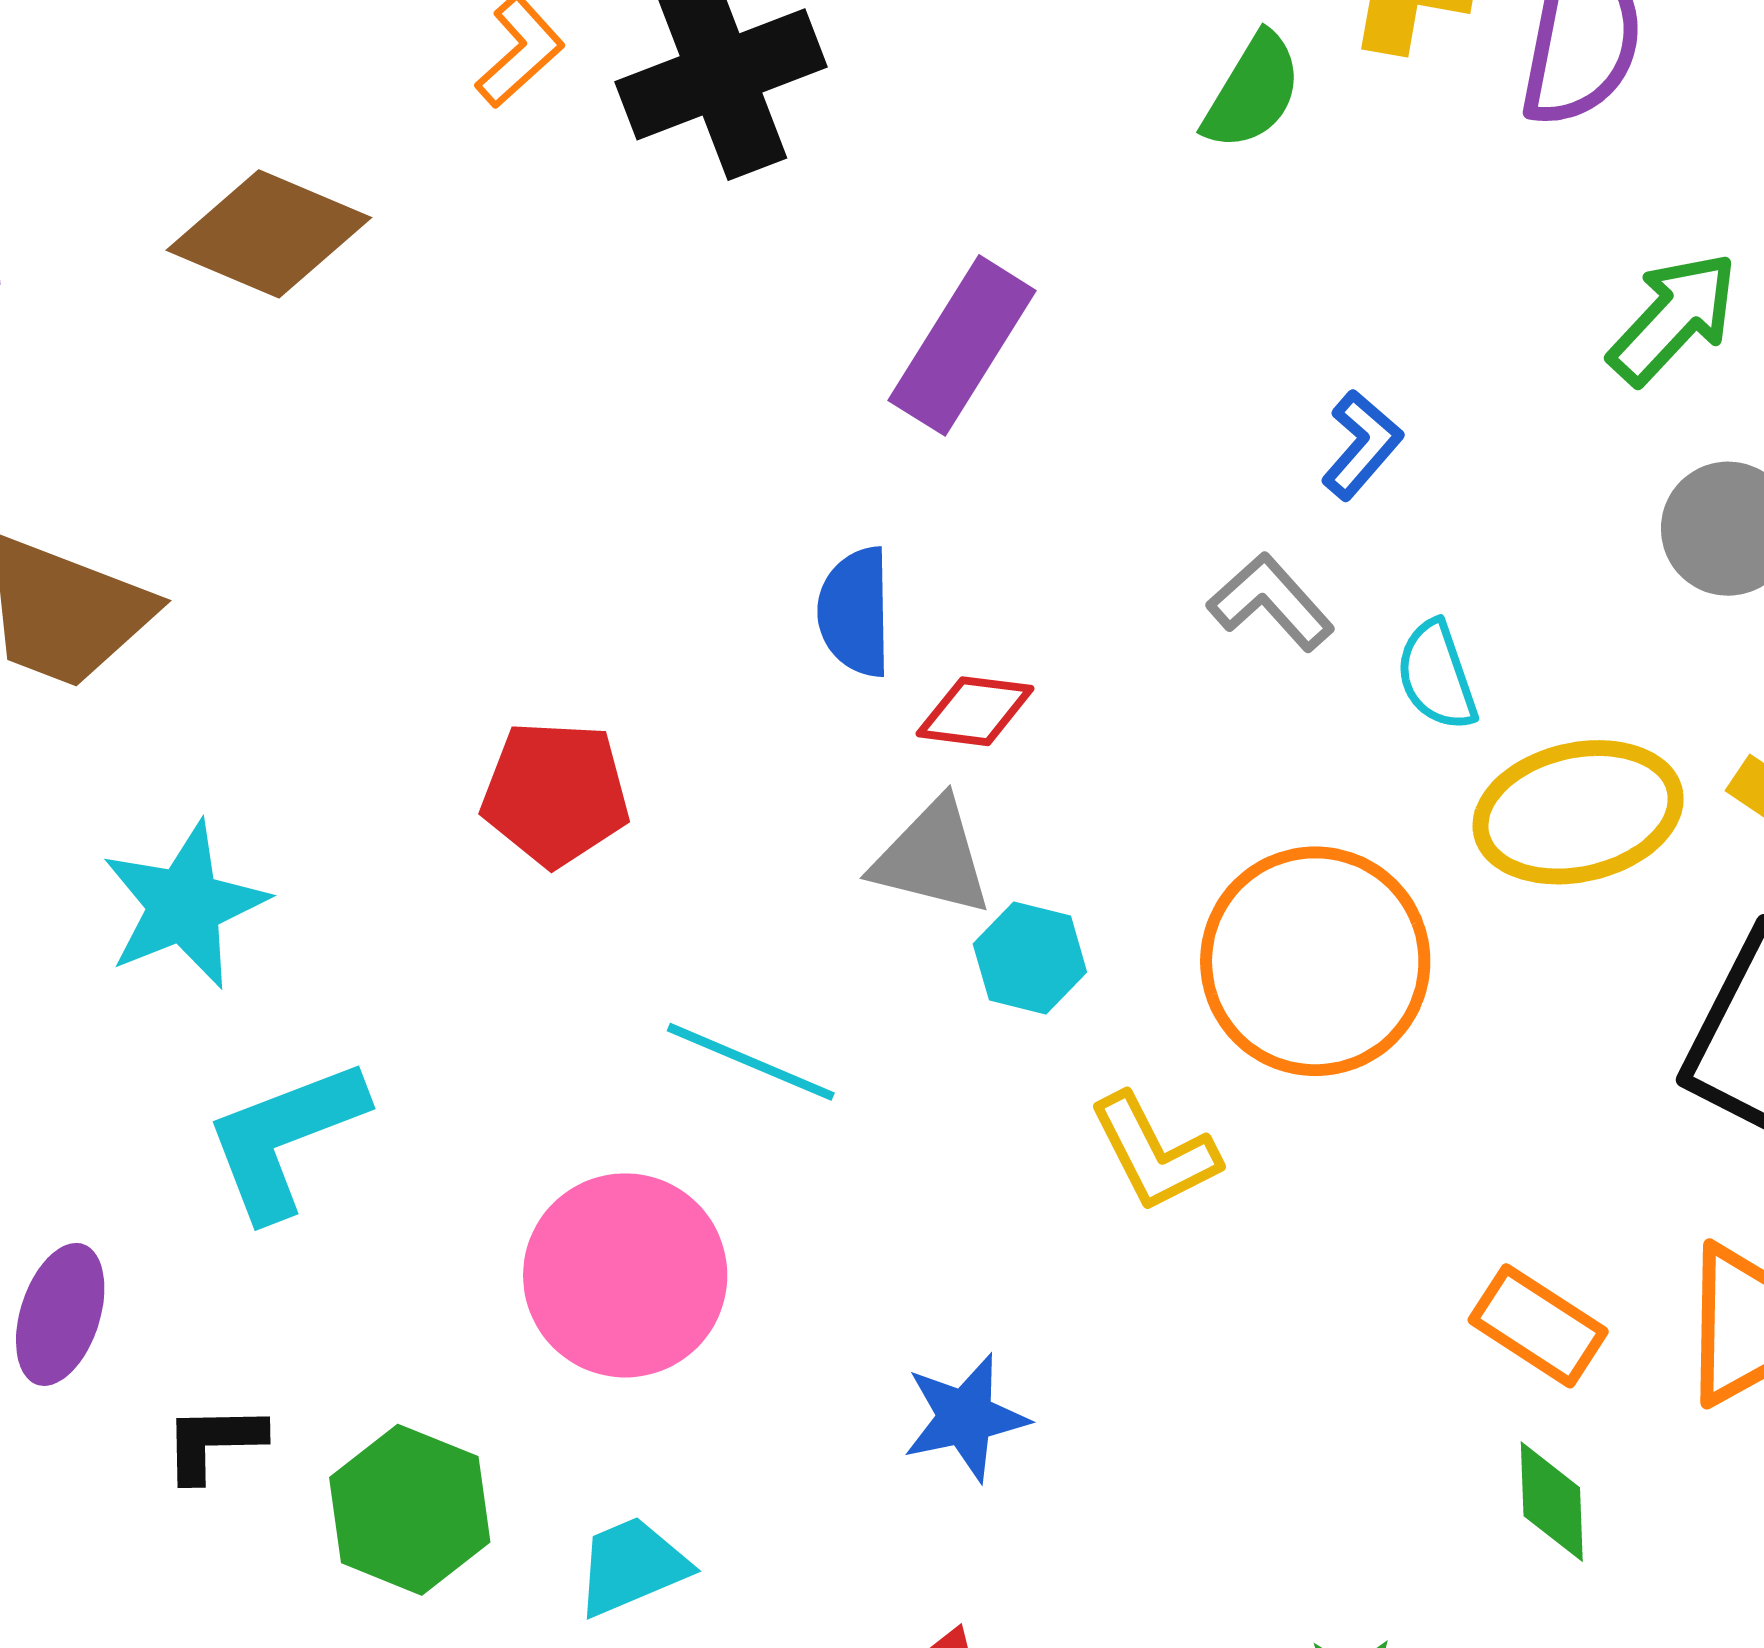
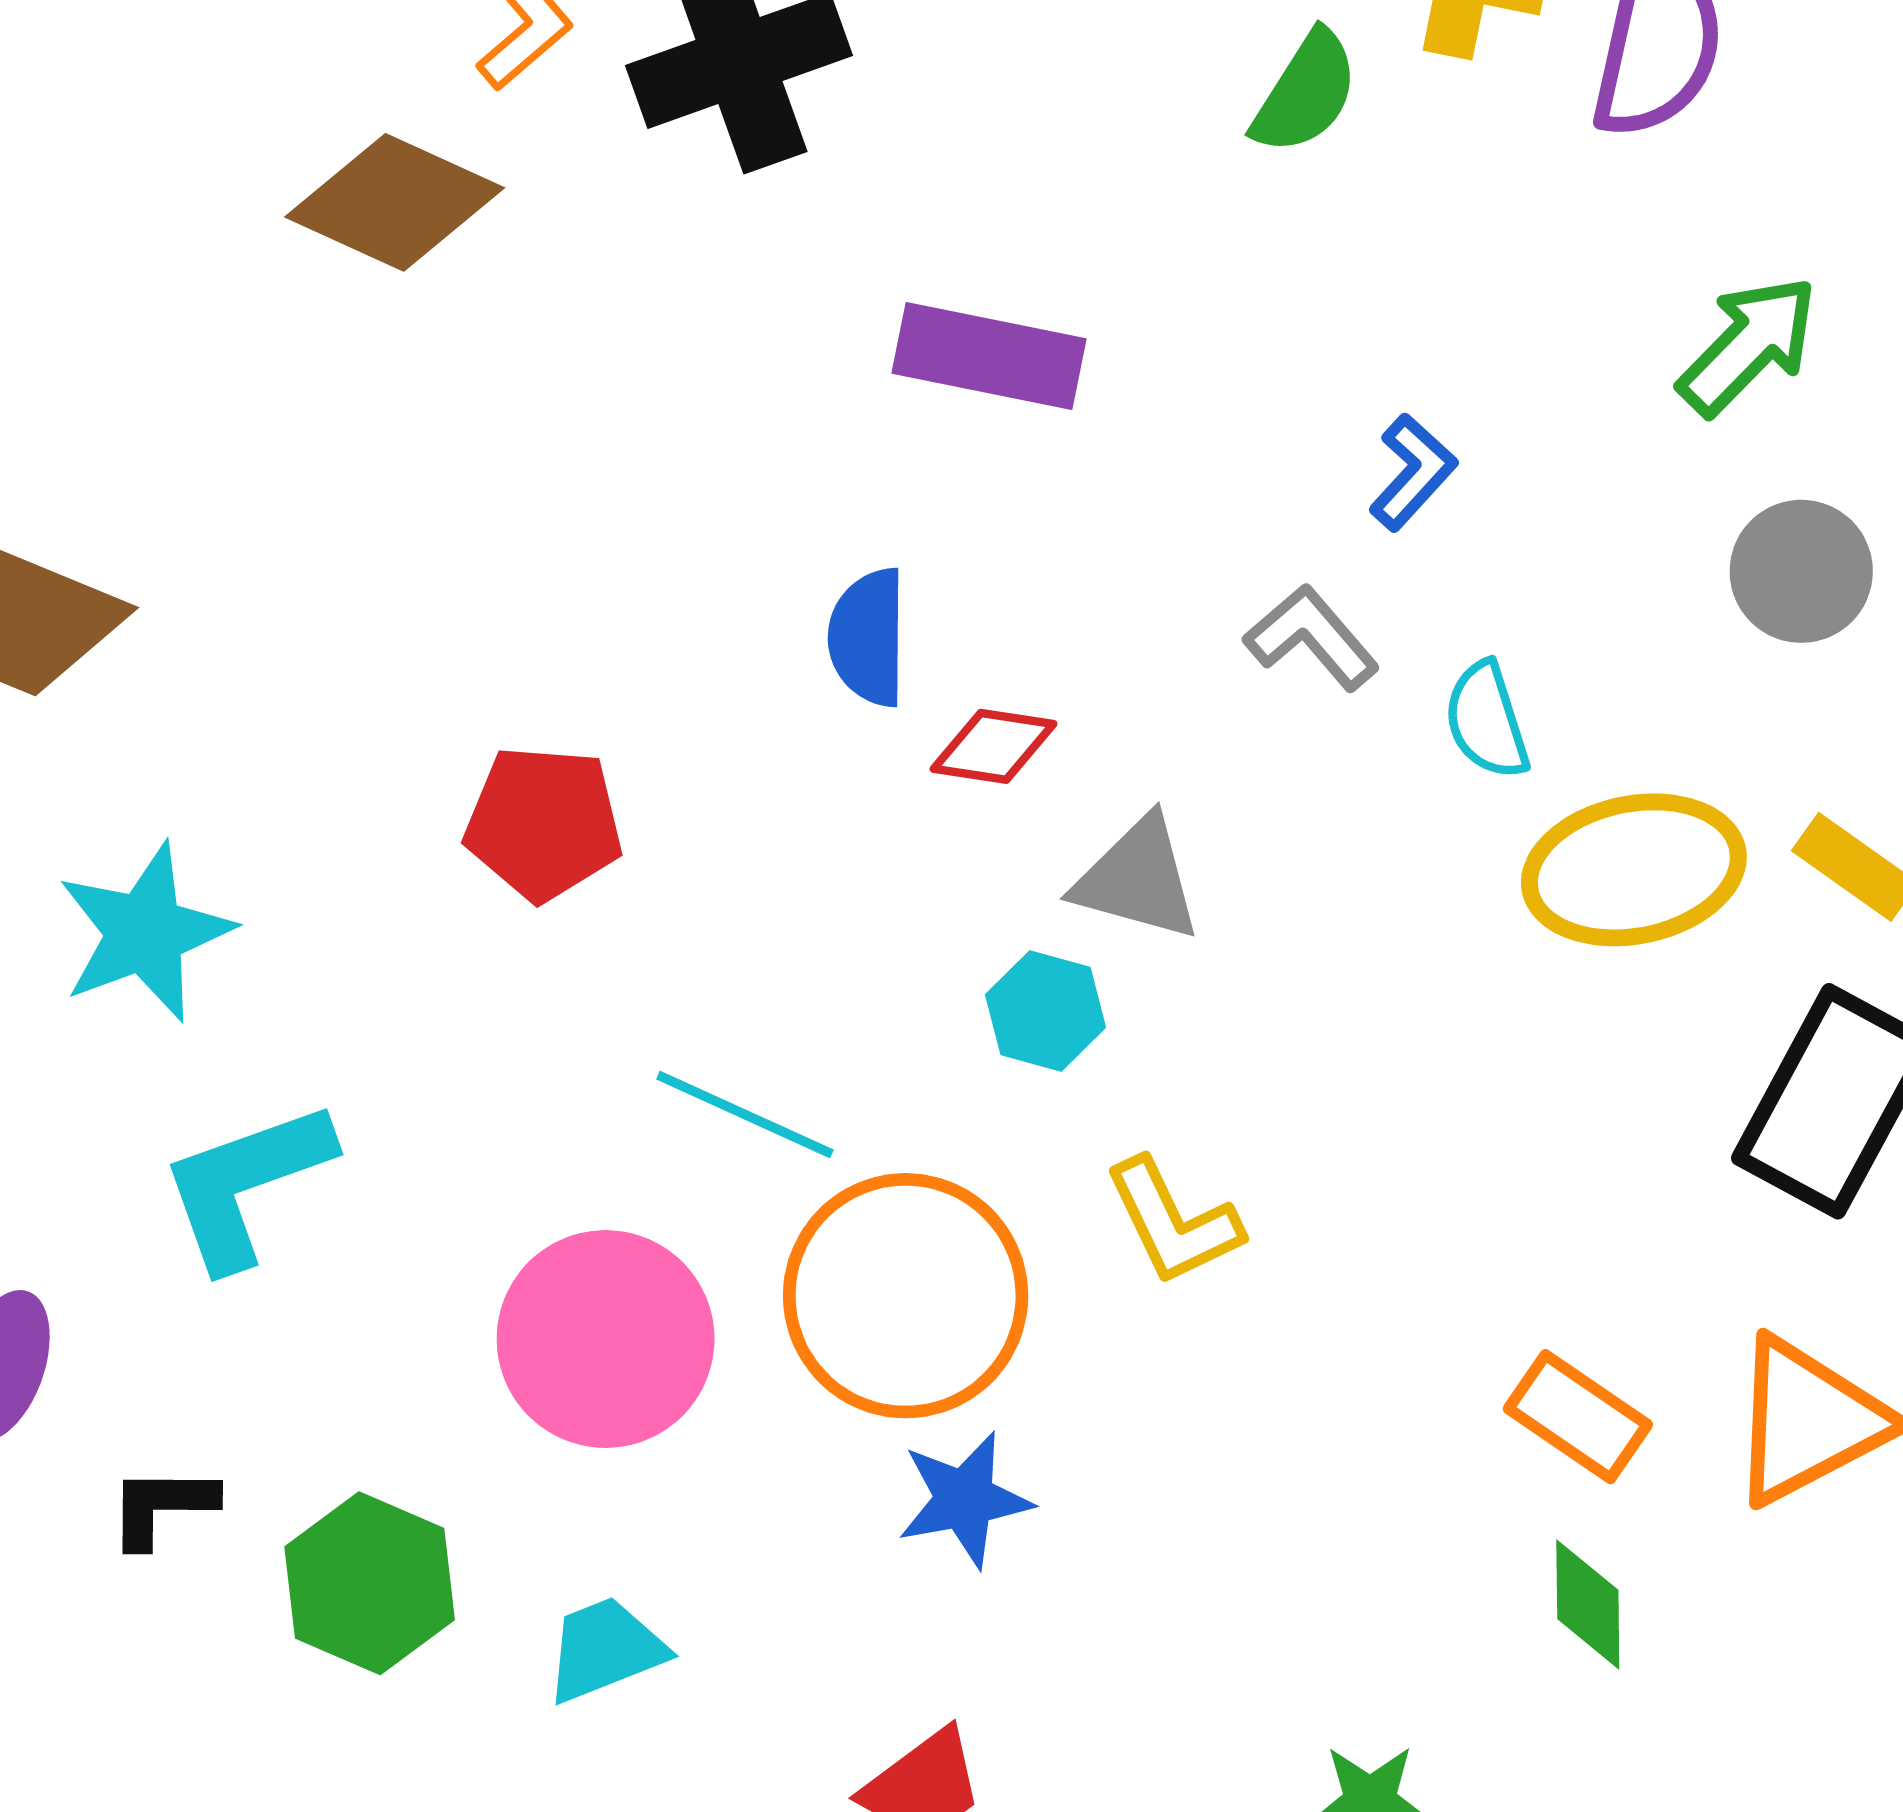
brown diamond: (269, 234) -> (395, 202), moved
purple rectangle: (962, 345) -> (989, 356), turned 68
gray triangle: (932, 858) -> (1138, 879), moved
orange circle: (1315, 961) -> (906, 1296), moved

